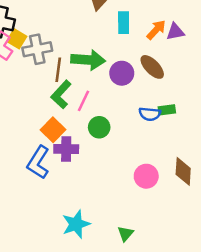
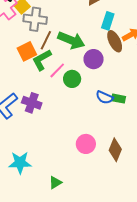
brown ellipse: (152, 67) -> (115, 41), moved
green circle: (99, 127) -> (72, 79), moved
orange square: (53, 130) -> (27, 51), moved

